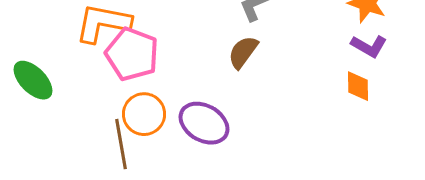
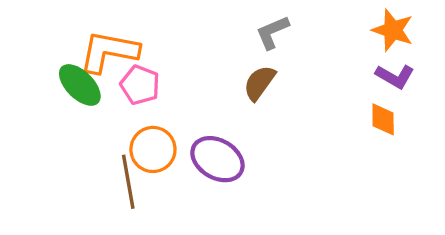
pink pentagon: (132, 54) -> (140, 85), size x0.7
green ellipse: (33, 80) -> (80, 85), moved

